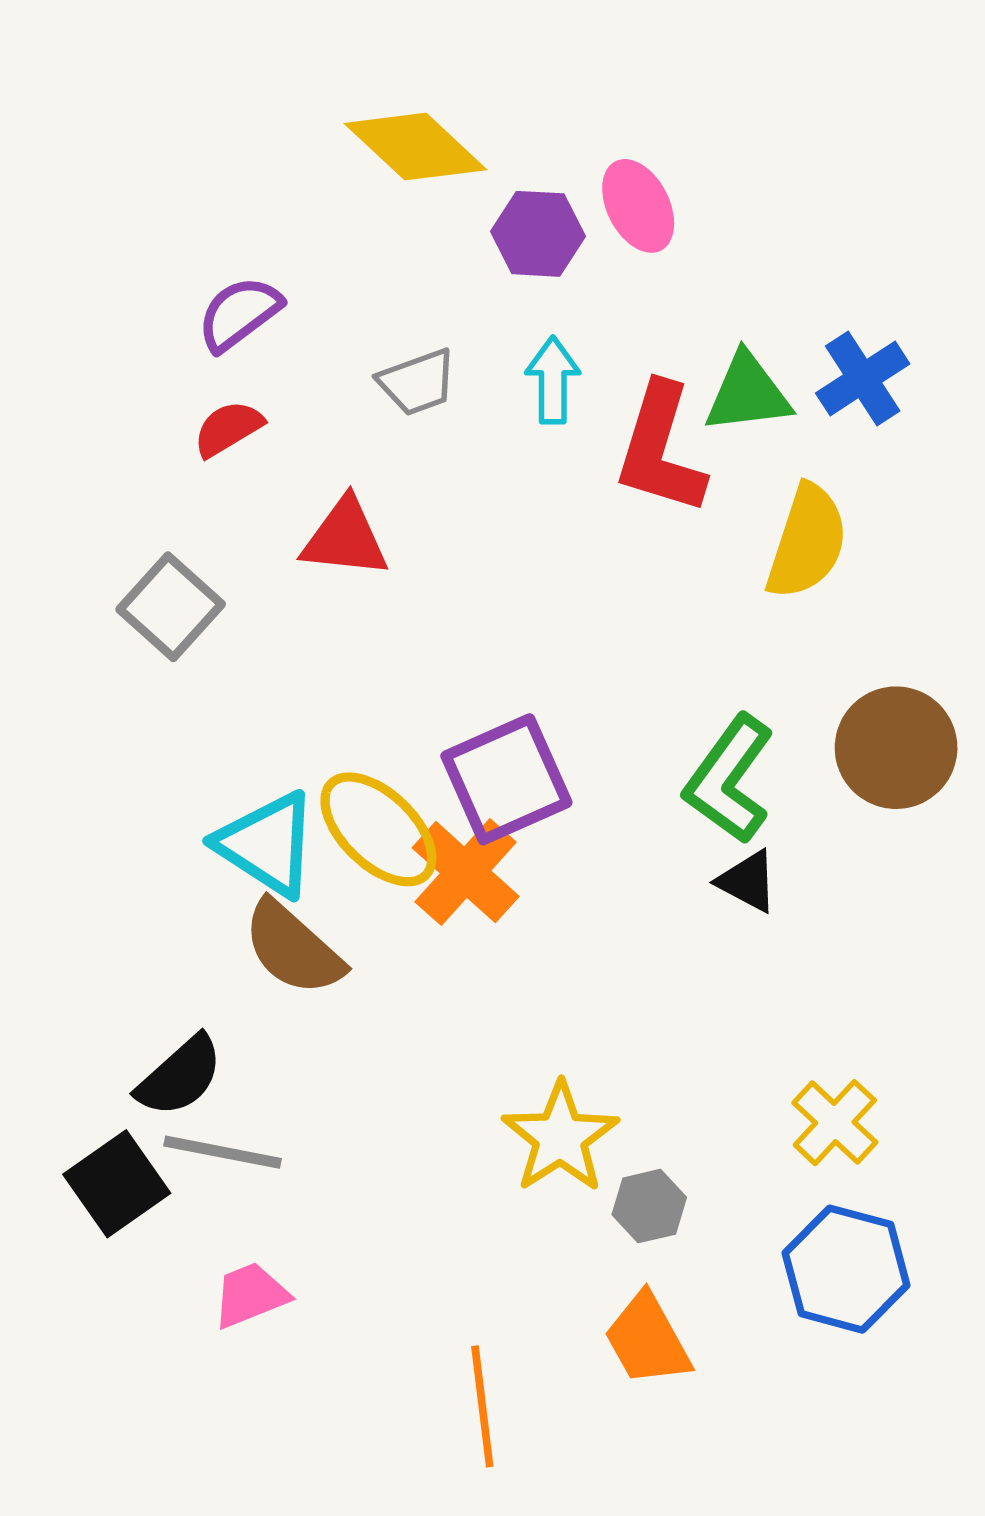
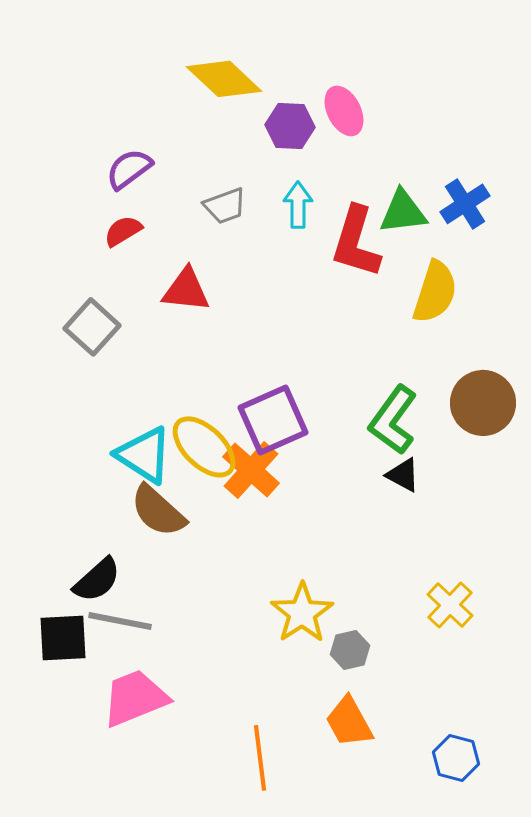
black square: (117, 1184) -> (63, 638), turned 32
blue hexagon: (846, 1269) -> (456, 758), moved, size x0.7
pink trapezoid: (250, 1295) -> (135, 698), size x1.6

